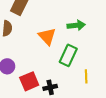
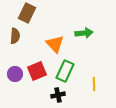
green rectangle: (68, 55) -> (65, 71), moved
red square: (29, 81) -> (37, 71), moved

